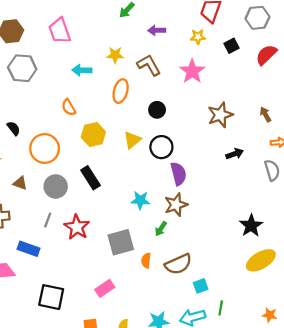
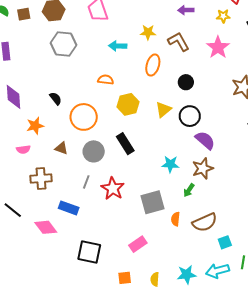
orange semicircle: (69, 107) -> (106, 80), turned 126
purple semicircle: (178, 174) -> (205, 140), turned -35

